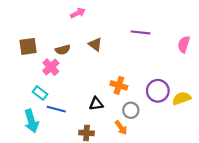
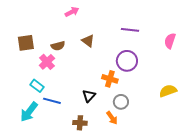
purple circle: (158, 91) -> (127, 61), moved
black triangle: (96, 104) -> (89, 96), turned -40
cyan arrow: (31, 121) -> (29, 112), turned 55

